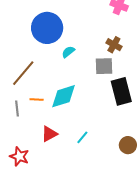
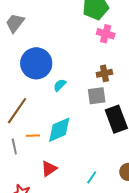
brown cross: (114, 45) -> (104, 73), turned -35
cyan line: (82, 137) -> (92, 177), moved

